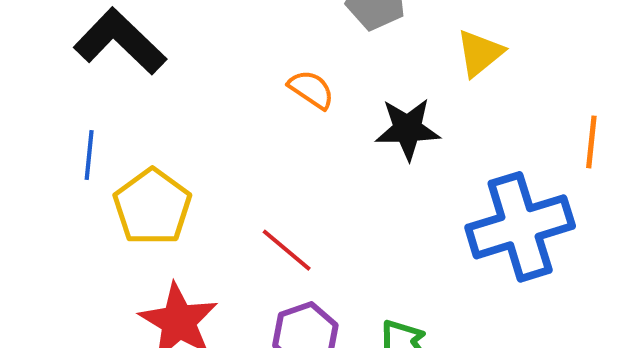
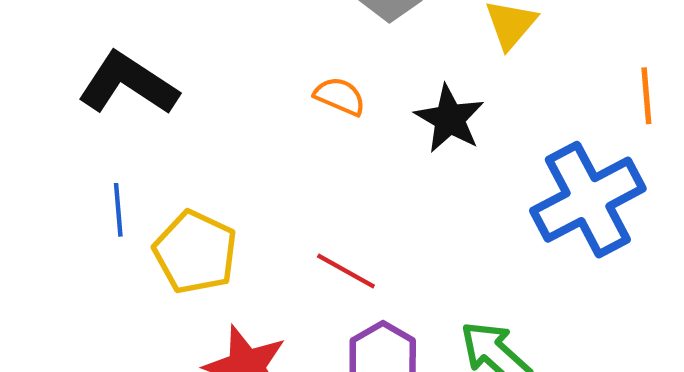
black star: (408, 129) -> (450, 119), turned -30

